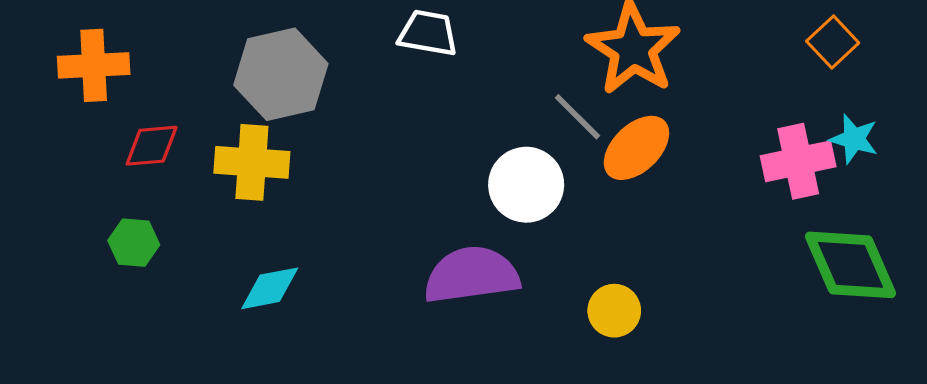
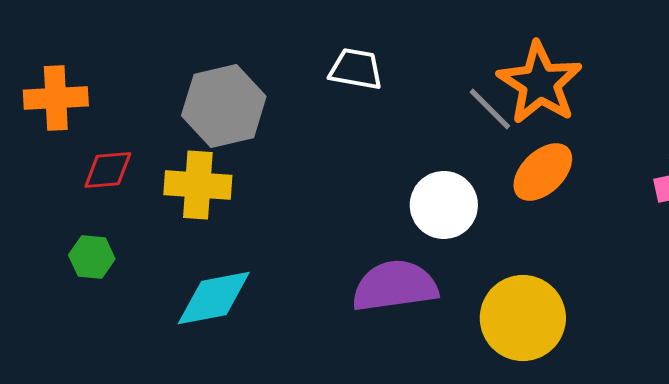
gray line: (577, 117) -> (490, 109), moved
cyan diamond: (270, 288) -> (214, 298), size x1.4
yellow circle: (614, 311) -> (523, 318), size x1.8

